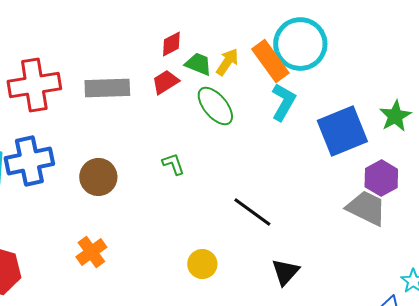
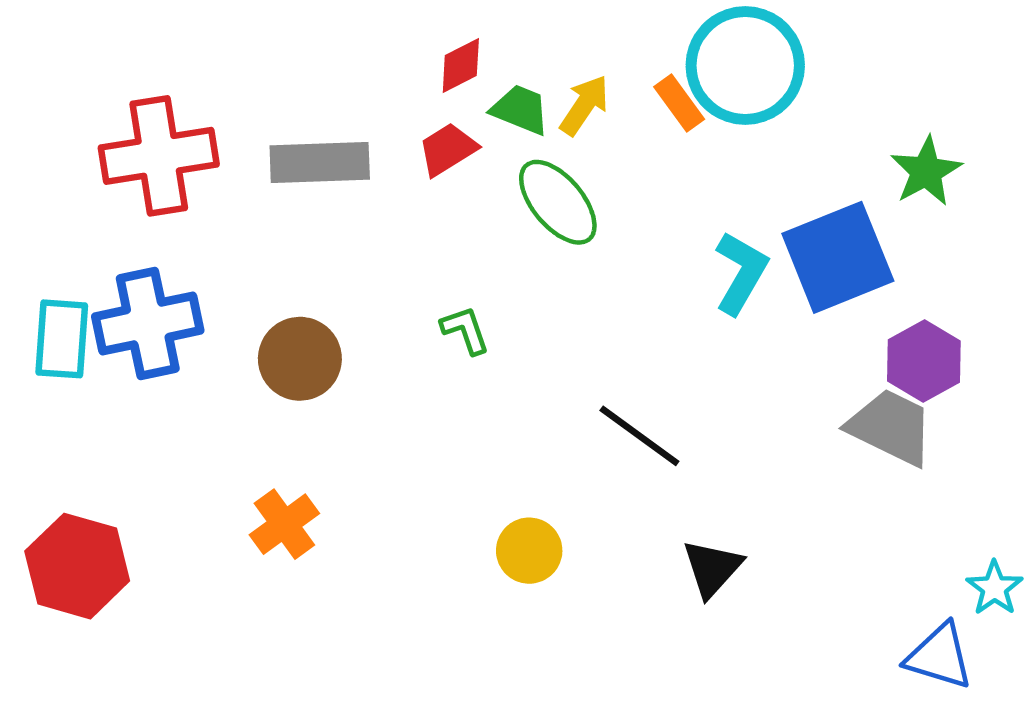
orange rectangle: (270, 61) -> (679, 103), size x0.6
cyan L-shape: (283, 102) -> (741, 273), moved
green star: (395, 116) -> (926, 171), moved

